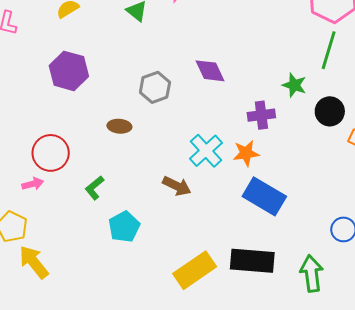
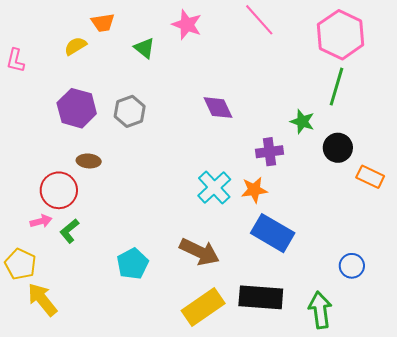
gray hexagon: (155, 87) -> (130, 111), moved
brown ellipse: (119, 126) -> (89, 161), moved
brown arrow: (177, 186) -> (199, 252), moved, size x1.4
green L-shape: (95, 188) -> (69, 231), moved

